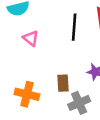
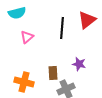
pink triangle: (31, 38) -> (27, 37), turned 40

